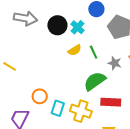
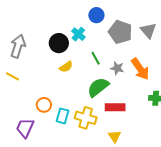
gray arrow: (25, 18) -> (18, 46), moved, turned -80
black circle: (57, 25) -> (59, 43), moved
yellow semicircle: (75, 50) -> (66, 67), moved

